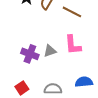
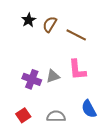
blue semicircle: (84, 82) -> (89, 109), turned -114

